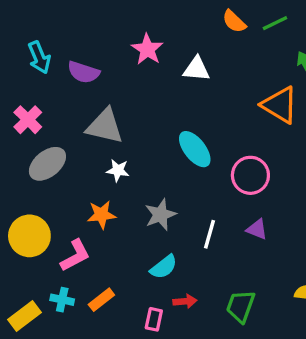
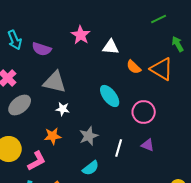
orange semicircle: (234, 21) -> (134, 67), moved

